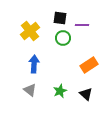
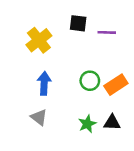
green circle: (63, 38) -> (90, 81), moved
green star: (60, 91) -> (87, 124), moved
black triangle: (86, 94) -> (112, 122), turned -40

